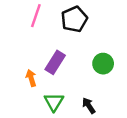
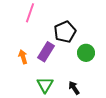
black pentagon: (74, 19) -> (65, 32), moved
orange arrow: (31, 78) -> (23, 57), moved

